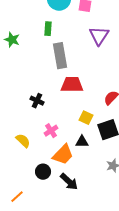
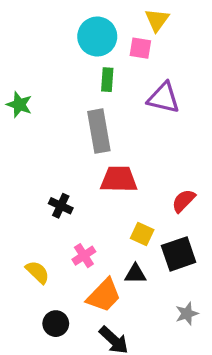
green rectangle: (48, 29) -> (107, 80), moved
purple triangle: (99, 36) -> (164, 98), turned -50
black circle: (43, 172) -> (56, 324), moved

